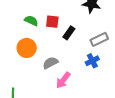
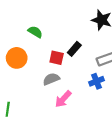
red square: (52, 22) -> (57, 58), moved
orange circle: (27, 48) -> (17, 58), moved

